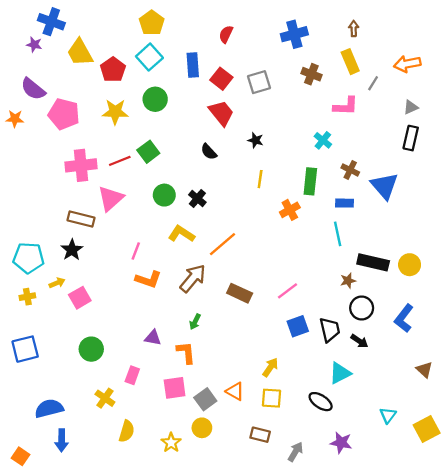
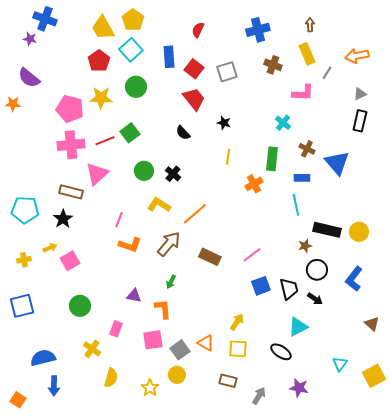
yellow trapezoid: (80, 52) -> (103, 28), moved
pink pentagon: (64, 114) -> (70, 109), moved
cyan pentagon: (29, 258) -> (25, 210), moved

